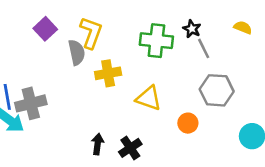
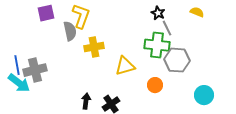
purple square: (45, 29) -> (46, 13), turned 30
green cross: (156, 41) -> (157, 45), moved
yellow triangle: (149, 98) -> (125, 66), turned -35

